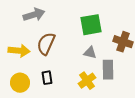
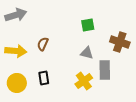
gray arrow: (34, 15) -> (16, 15), moved
green square: (91, 25) -> (88, 25), size x0.6
brown semicircle: (46, 44) -> (43, 44), size x0.6

